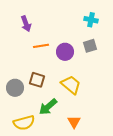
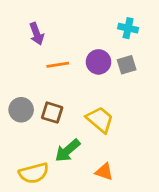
purple circle: (65, 52) -> (98, 62), moved
gray circle: (15, 88) -> (21, 110), moved
orange triangle: (74, 122) -> (104, 172), turned -40

